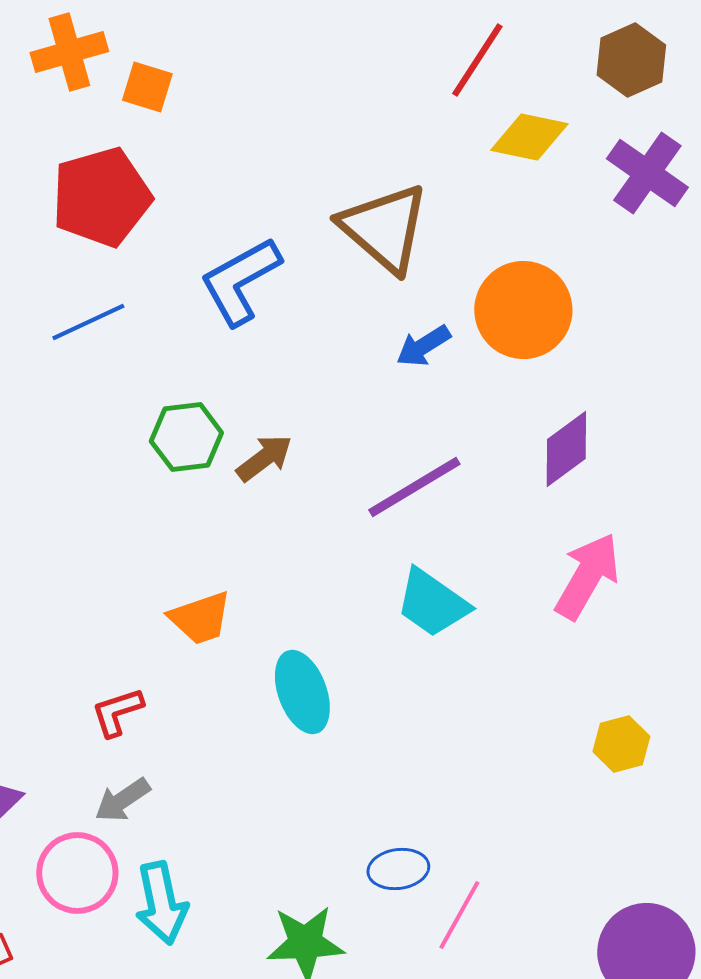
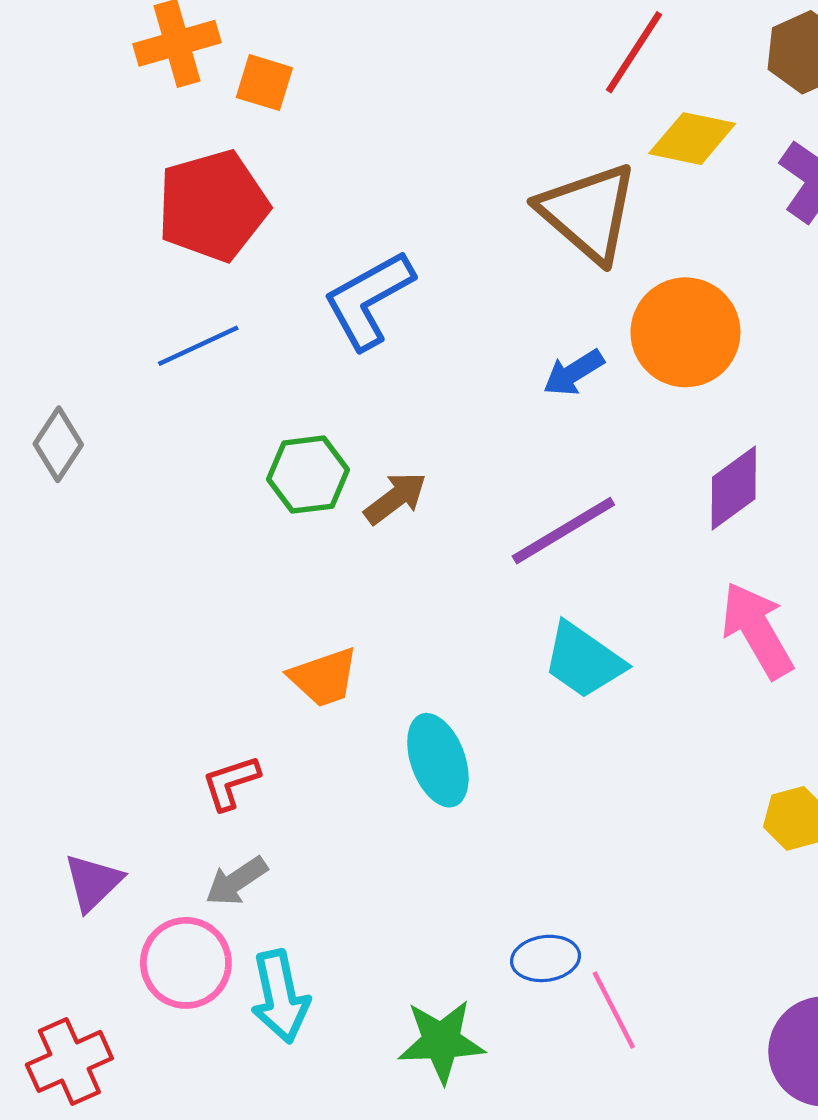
brown triangle: (384, 228) -> (588, 212), moved
pink arrow: (587, 576) -> (757, 630), turned -60
pink line: (459, 915) -> (614, 1010), turned -56

